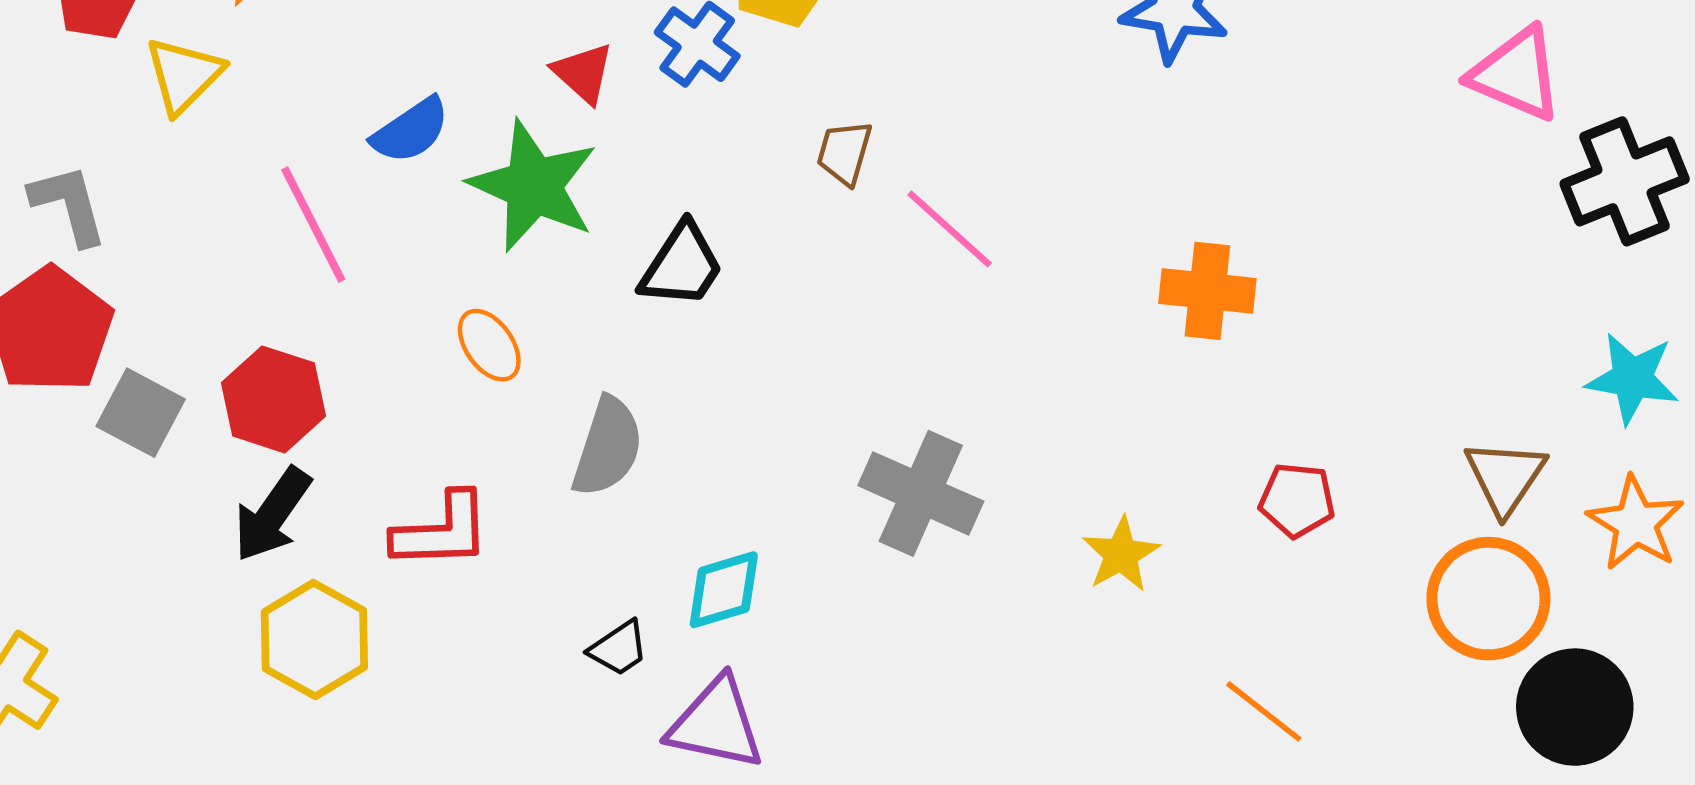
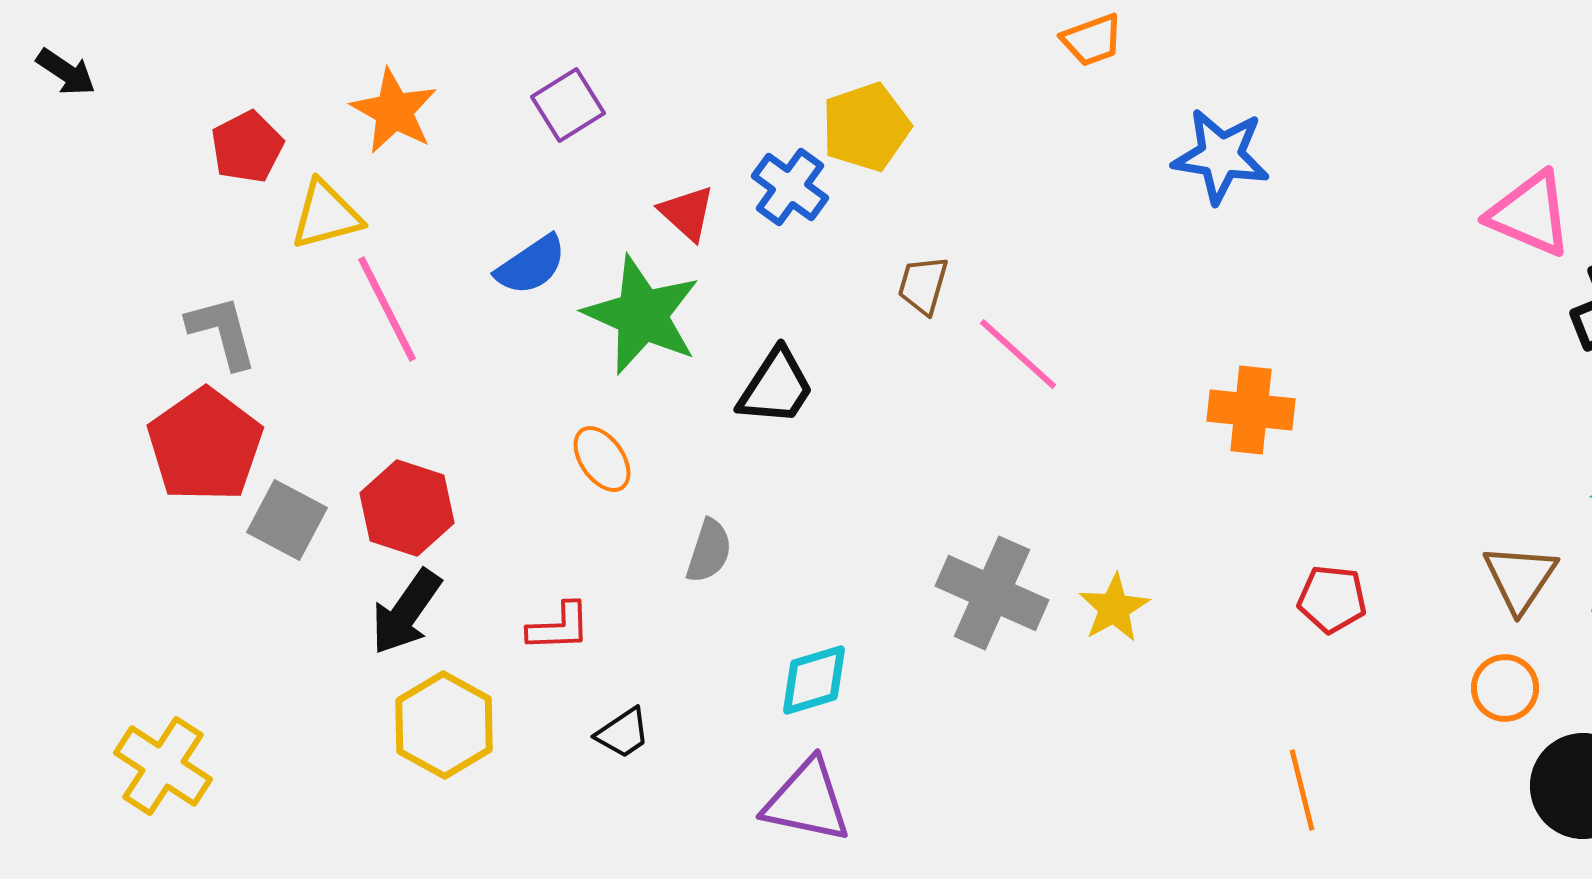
yellow triangle: (184, 75) -> (326, 215), turned 30
pink line: (313, 225) -> (387, 309), moved
gray semicircle: (608, 447) -> (709, 551), size x0.7
red L-shape: (442, 531) -> (559, 627), size x0.7
yellow star: (1121, 554) -> (1114, 608), moved
orange circle: (1488, 599) -> (1505, 688), size x0.6
black trapezoid: (619, 648) -> (623, 733), moved
orange line: (1264, 711) -> (1302, 790), turned 38

